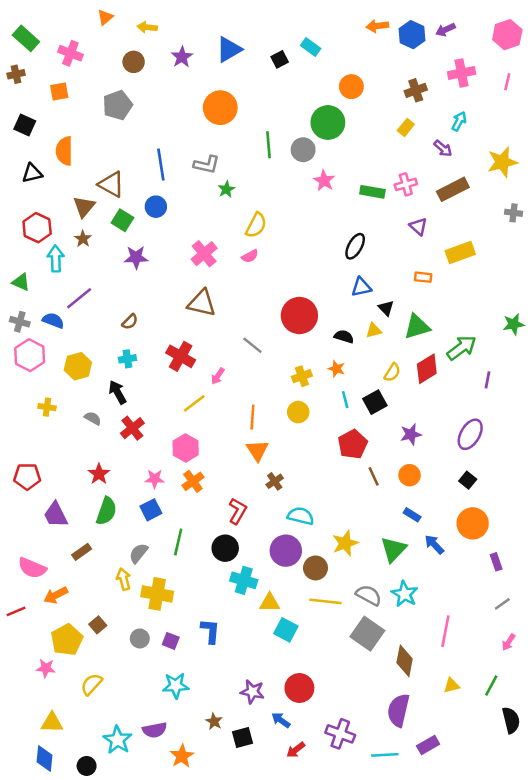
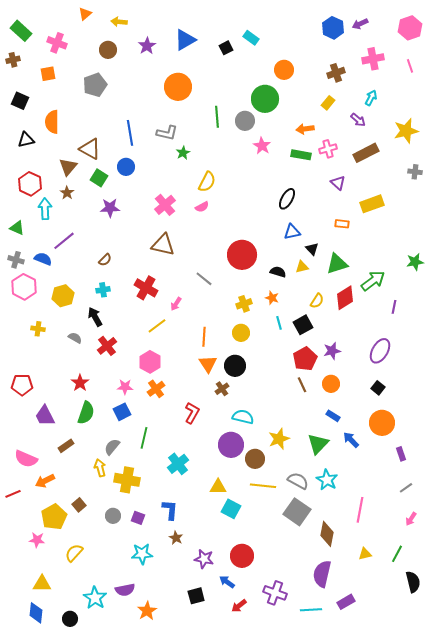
orange arrow: (377, 26) -> (305, 129), moved
pink line: (507, 82) -> (410, 66), turned -32
red pentagon: (353, 444) -> (305, 359), moved
black circle: (225, 548) -> (235, 366), moved
cyan cross: (244, 580) -> (178, 464), moved, turned 35
brown star: (214, 721) -> (176, 538), moved

